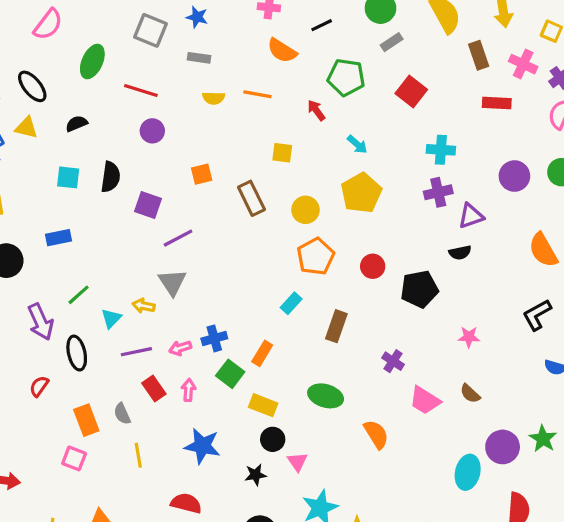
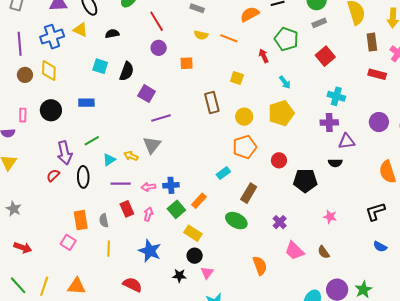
orange semicircle: (282, 51) -> (250, 14), turned 108
red line: (141, 91) -> (157, 21), turned 30
orange square: (202, 174) -> (187, 63), moved
red semicircle: (39, 386) -> (53, 175), moved
green ellipse: (326, 396) -> (236, 221), moved

